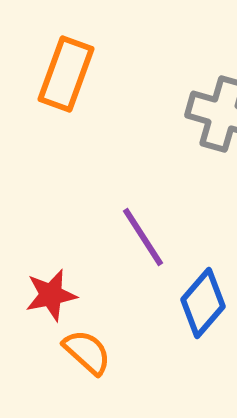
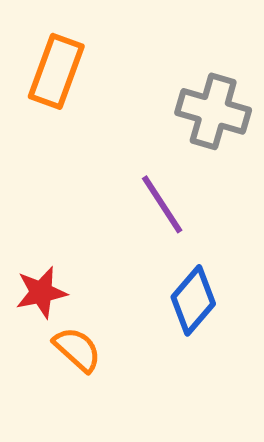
purple line: (143, 237) -> (162, 204), moved

